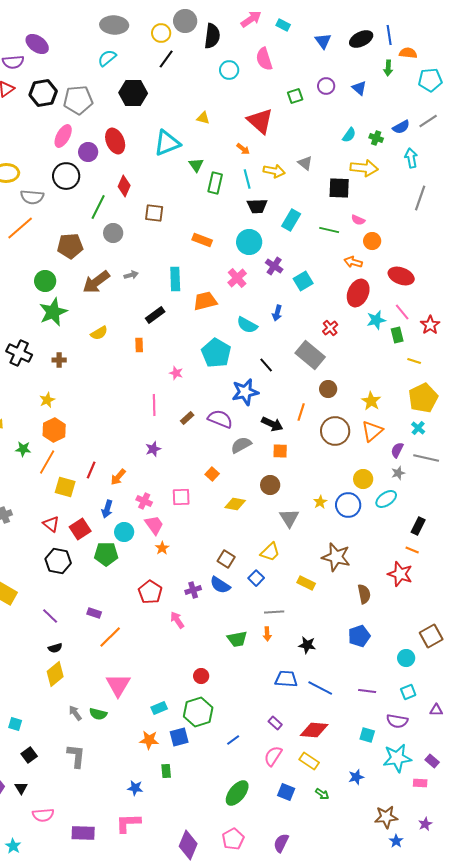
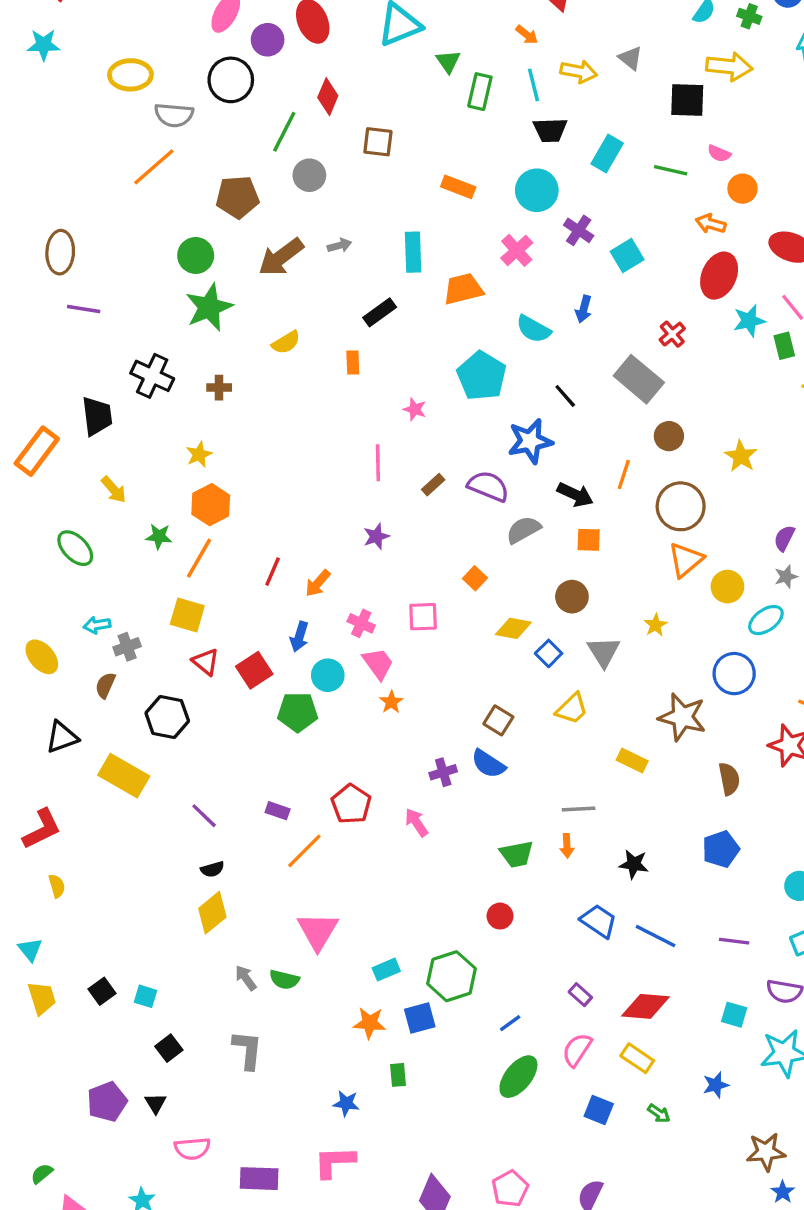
orange triangle: (372, 431) -> (686, 560), moved
yellow square: (65, 487) -> (187, 615), moved
blue circle: (348, 505) -> (734, 674), moved
black hexagon: (58, 561) -> (167, 717), moved
blue square: (256, 578) -> (549, 653), moved
red pentagon: (150, 592) -> (351, 804), moved
red circle: (201, 676) -> (500, 916), moved
blue trapezoid: (286, 679) -> (599, 921), turned 30
green ellipse: (237, 793) -> (518, 1077), moved

